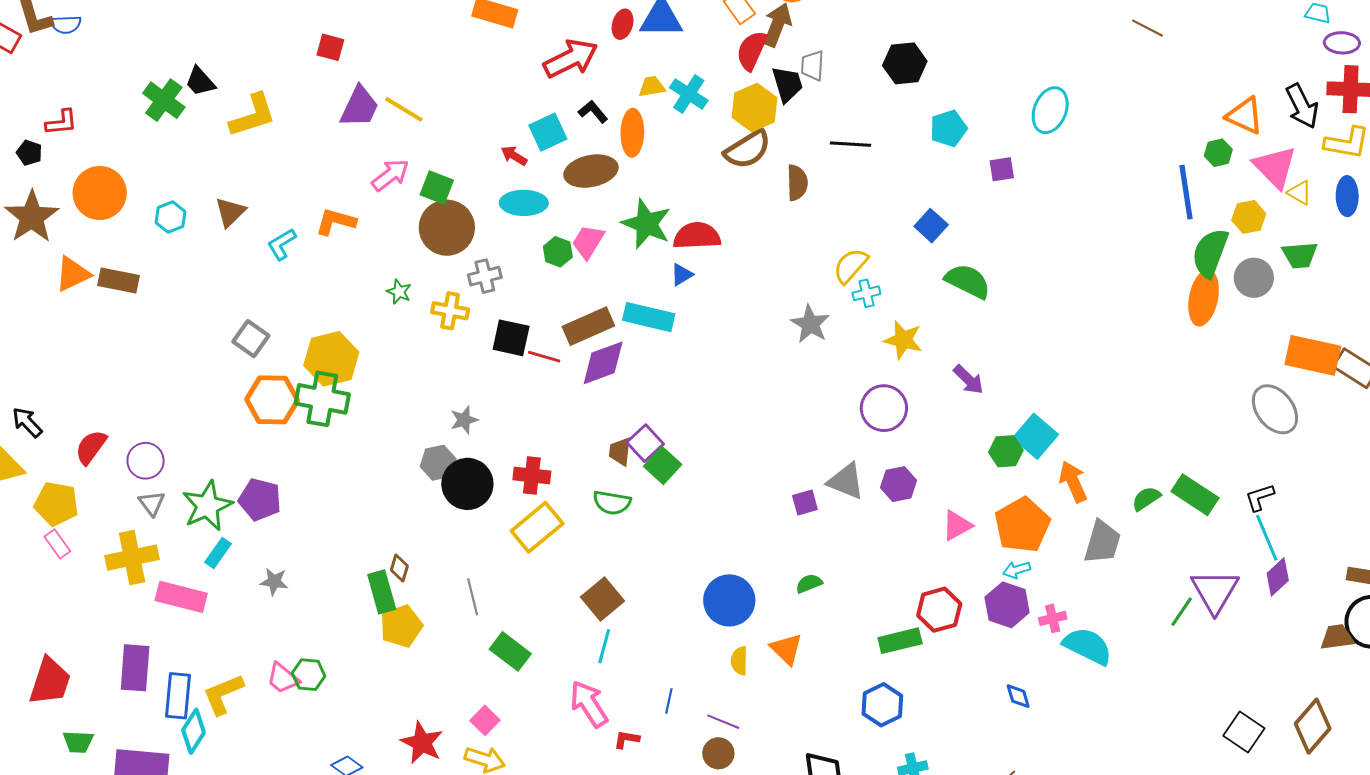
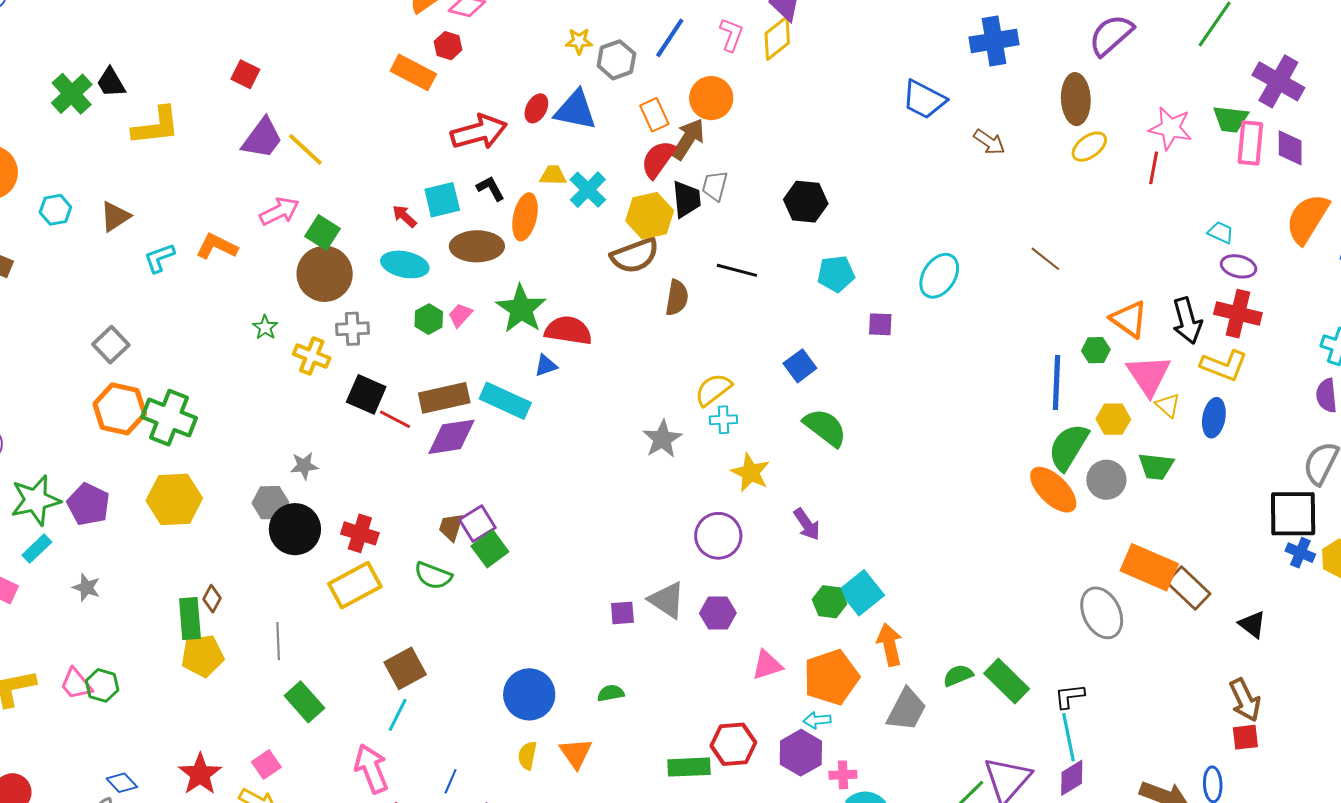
brown line: (1147, 28) -> (1045, 259), moved
pink trapezoid: (588, 242) -> (460, 315), size x0.7
orange ellipse: (1204, 298) -> (1053, 490), turned -68
yellow hexagon: (331, 359) -> (174, 499), moved

